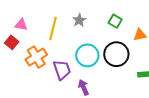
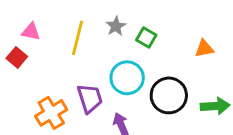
green square: (115, 21) -> (146, 38), moved
black circle: (116, 54) -> (169, 95), moved
orange cross: (36, 57) -> (51, 113), moved

